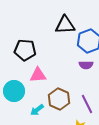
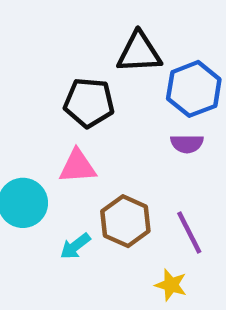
black pentagon: (25, 50) -> (89, 103), moved

